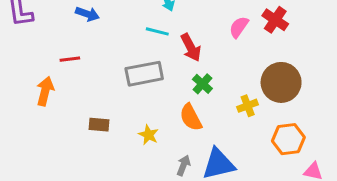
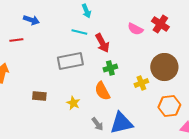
pink semicircle: (239, 27) -> (135, 29), turned -98
red line: (70, 59) -> (16, 40), moved
green cross: (202, 84) -> (110, 68), turned 32
gray arrow: (184, 165) -> (97, 124), turned 120

